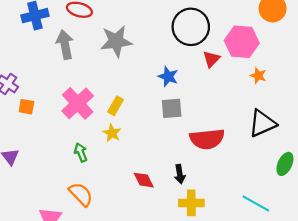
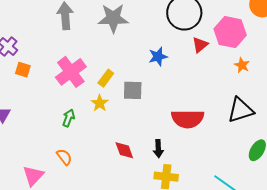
blue star: (168, 77) -> (158, 57), turned 30
gray square: (172, 108) -> (133, 90), moved
green arrow: (81, 152) -> (69, 118), turned 36
orange semicircle: (81, 194) -> (64, 157), size x0.7

